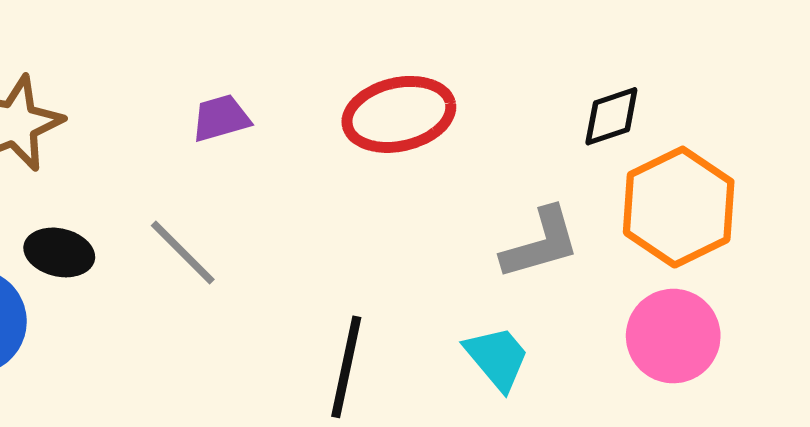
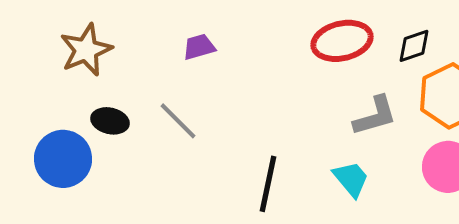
red ellipse: (399, 114) -> (342, 41), moved

